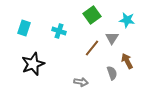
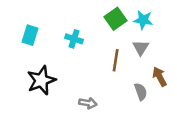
cyan star: (127, 20) -> (143, 20), moved
brown line: (92, 48) -> (116, 60), turned -30
gray arrow: (81, 82) -> (88, 103), moved

